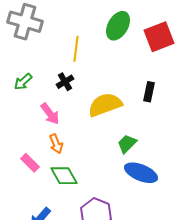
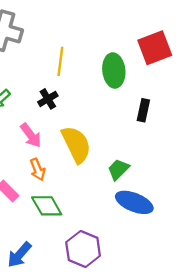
green ellipse: (118, 26) -> (114, 70), moved, turned -36
yellow semicircle: (105, 105) -> (76, 144), moved, turned 84

